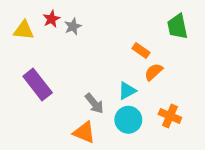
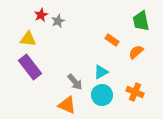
yellow triangle: (24, 30) -> (28, 39), moved
orange semicircle: (154, 72) -> (136, 52), moved

